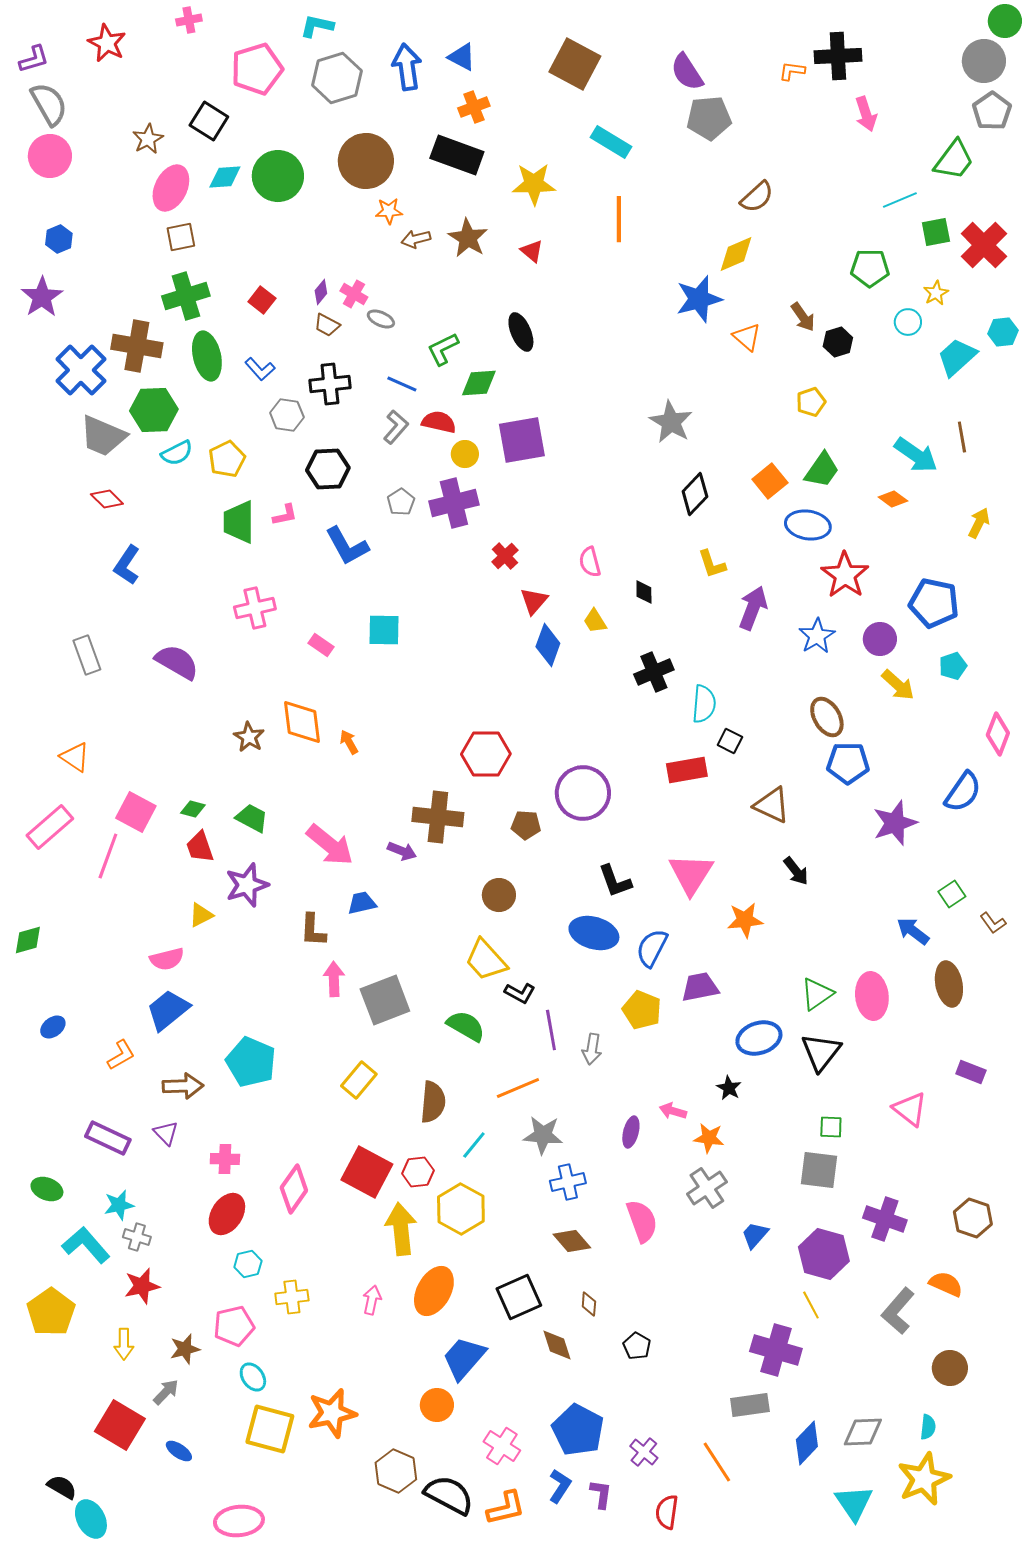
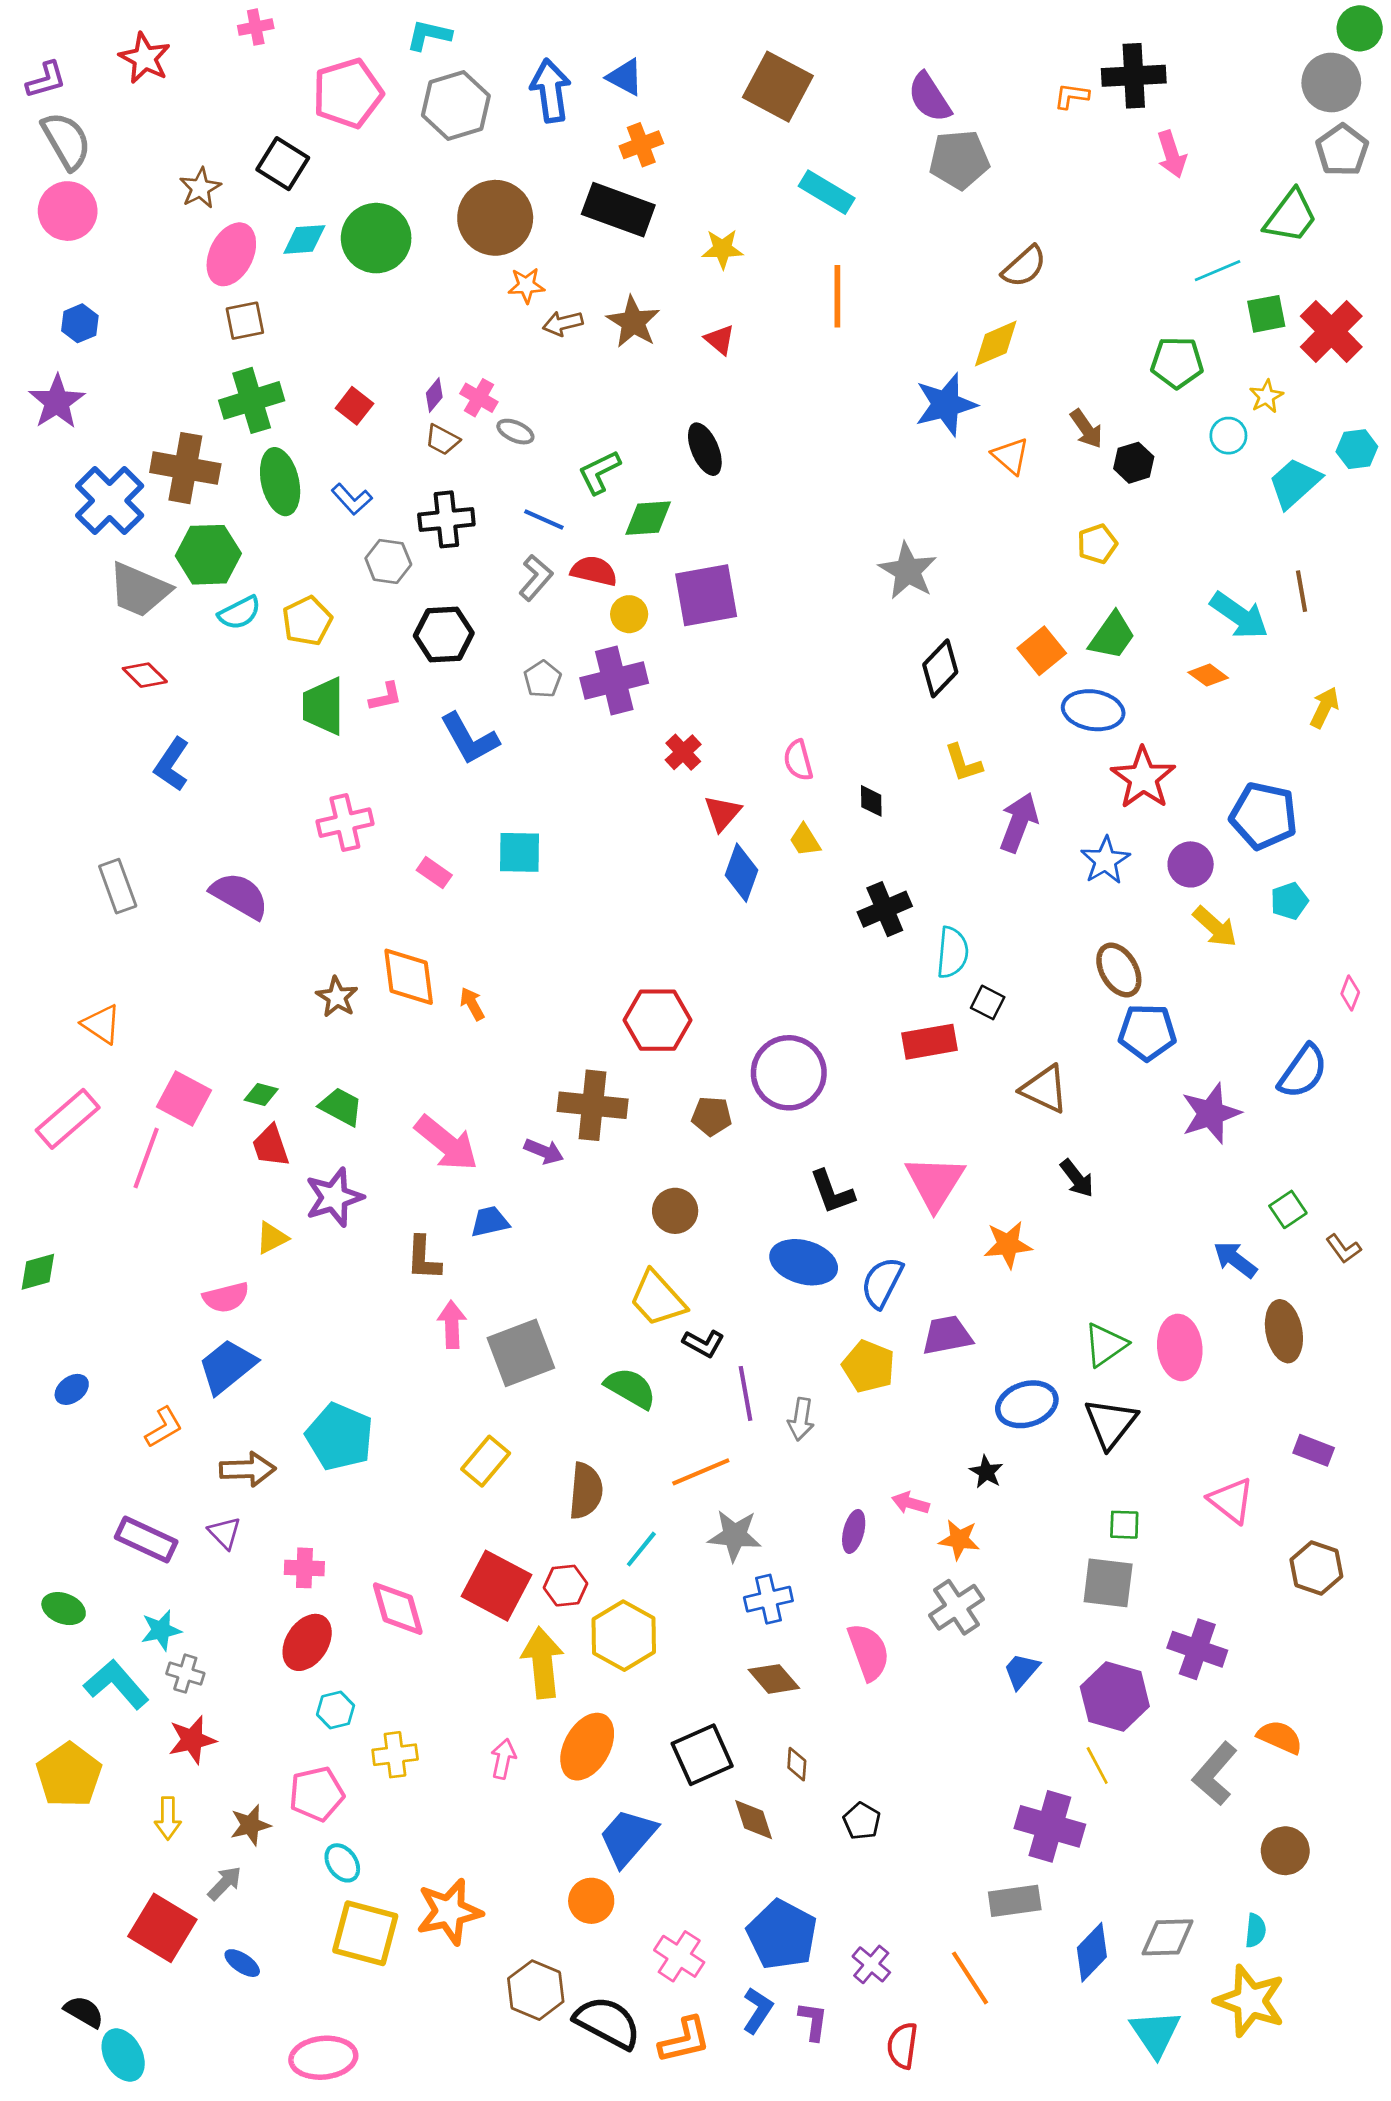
yellow star: (534, 184) -> (722, 249), size x0.7
pink diamond: (998, 734) -> (1350, 993), size x0.6
pink diamond: (294, 1189) -> (398, 1609), turned -51
brown hexagon: (973, 1218) -> (1316, 1568), moved
yellow star: (924, 1479) -> (1250, 2001), turned -30

